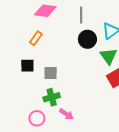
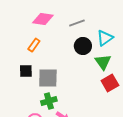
gray line: (81, 15) -> (77, 23), turned 70
gray square: (51, 73) -> (48, 78), size x1.5

